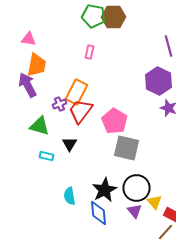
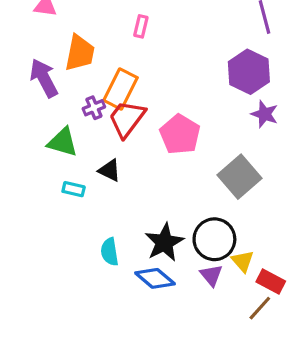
orange trapezoid: (36, 65) -> (80, 53), moved
black triangle: (70, 144) -> (110, 170), turned -35
gray square: (126, 148) -> (239, 177), moved, turned 36
blue diamond: (98, 213) -> (155, 278), turned -45

